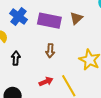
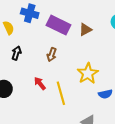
blue cross: (19, 17) -> (30, 13), turned -36
red arrow: (46, 82) -> (40, 83), turned -120

